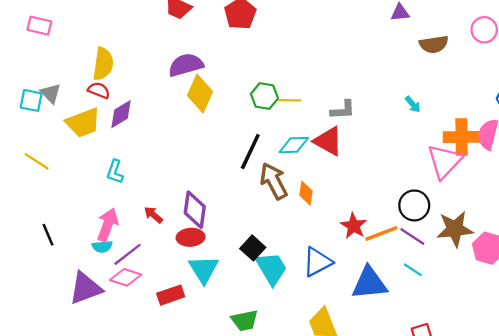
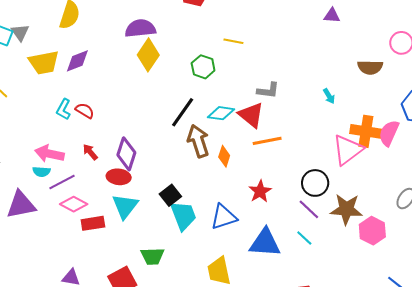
brown semicircle: (434, 44) -> (370, 67), moved
red semicircle: (99, 90) -> (85, 111), moved
yellow line: (290, 100) -> (233, 41), moved
pink arrow: (108, 225) -> (49, 154), turned -108
orange line: (381, 233) -> (267, 141), moved
pink diamond: (126, 277) -> (74, 204), moved

